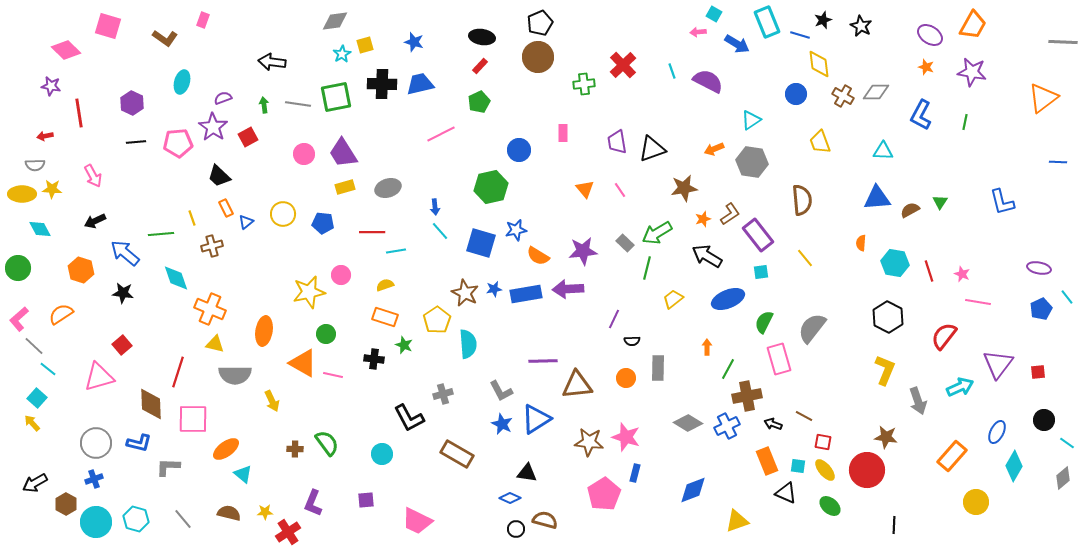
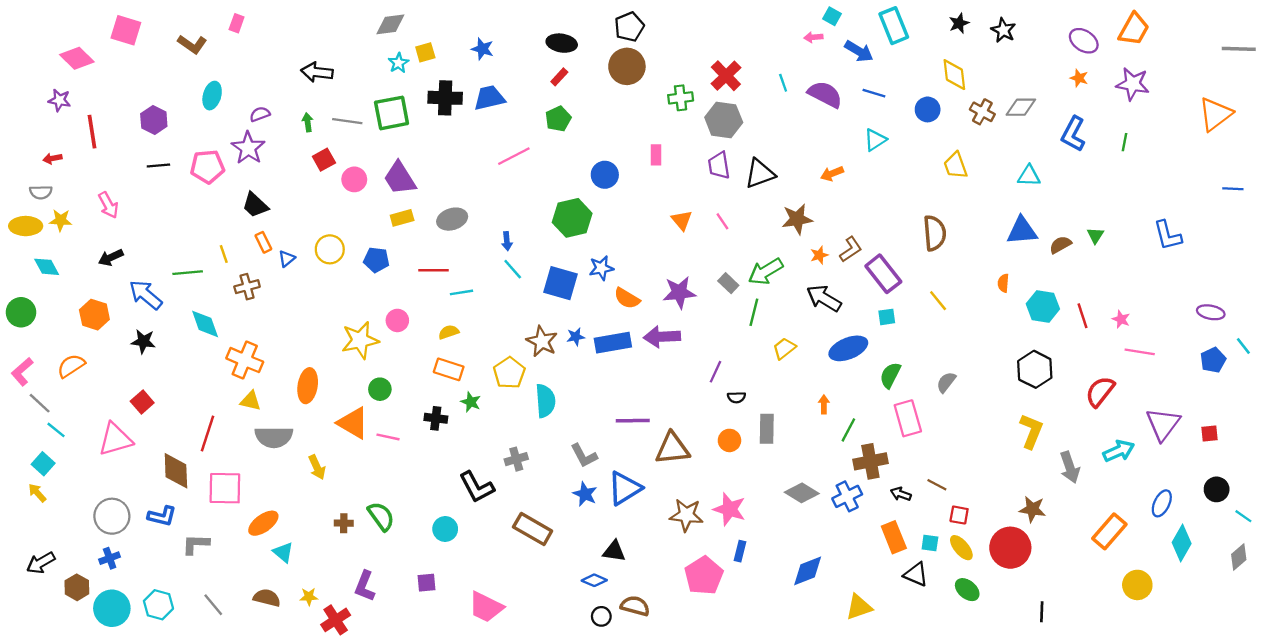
blue line: (800, 35) -> (874, 93), moved
red square: (248, 137) -> (324, 160), moved
gray hexagon: (752, 162) -> (724, 120), moved
gray semicircle: (812, 328) -> (946, 382), size x0.6

